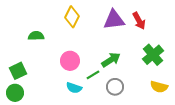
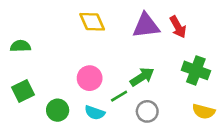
yellow diamond: (72, 17) -> (92, 22), turned -50
green semicircle: (36, 36) -> (20, 46), moved
green cross: (153, 55) -> (196, 70), turned -30
green circle: (15, 93) -> (58, 110), moved

